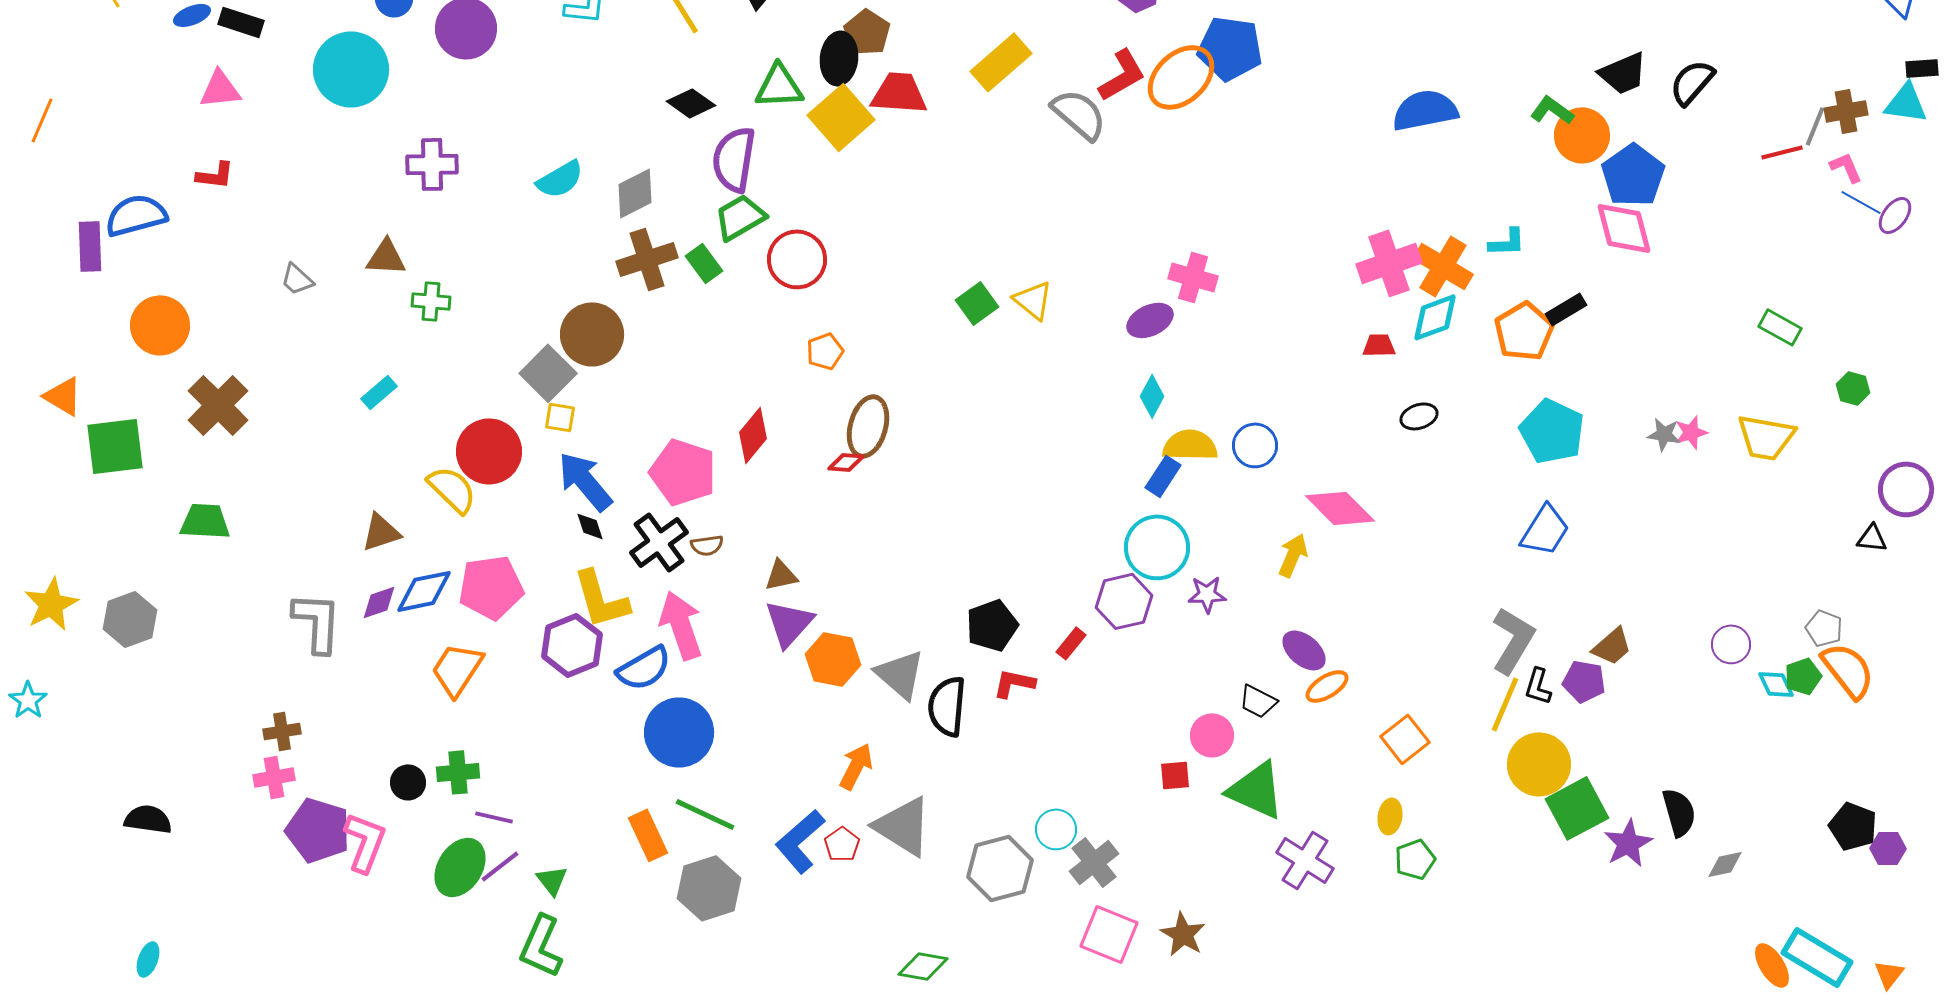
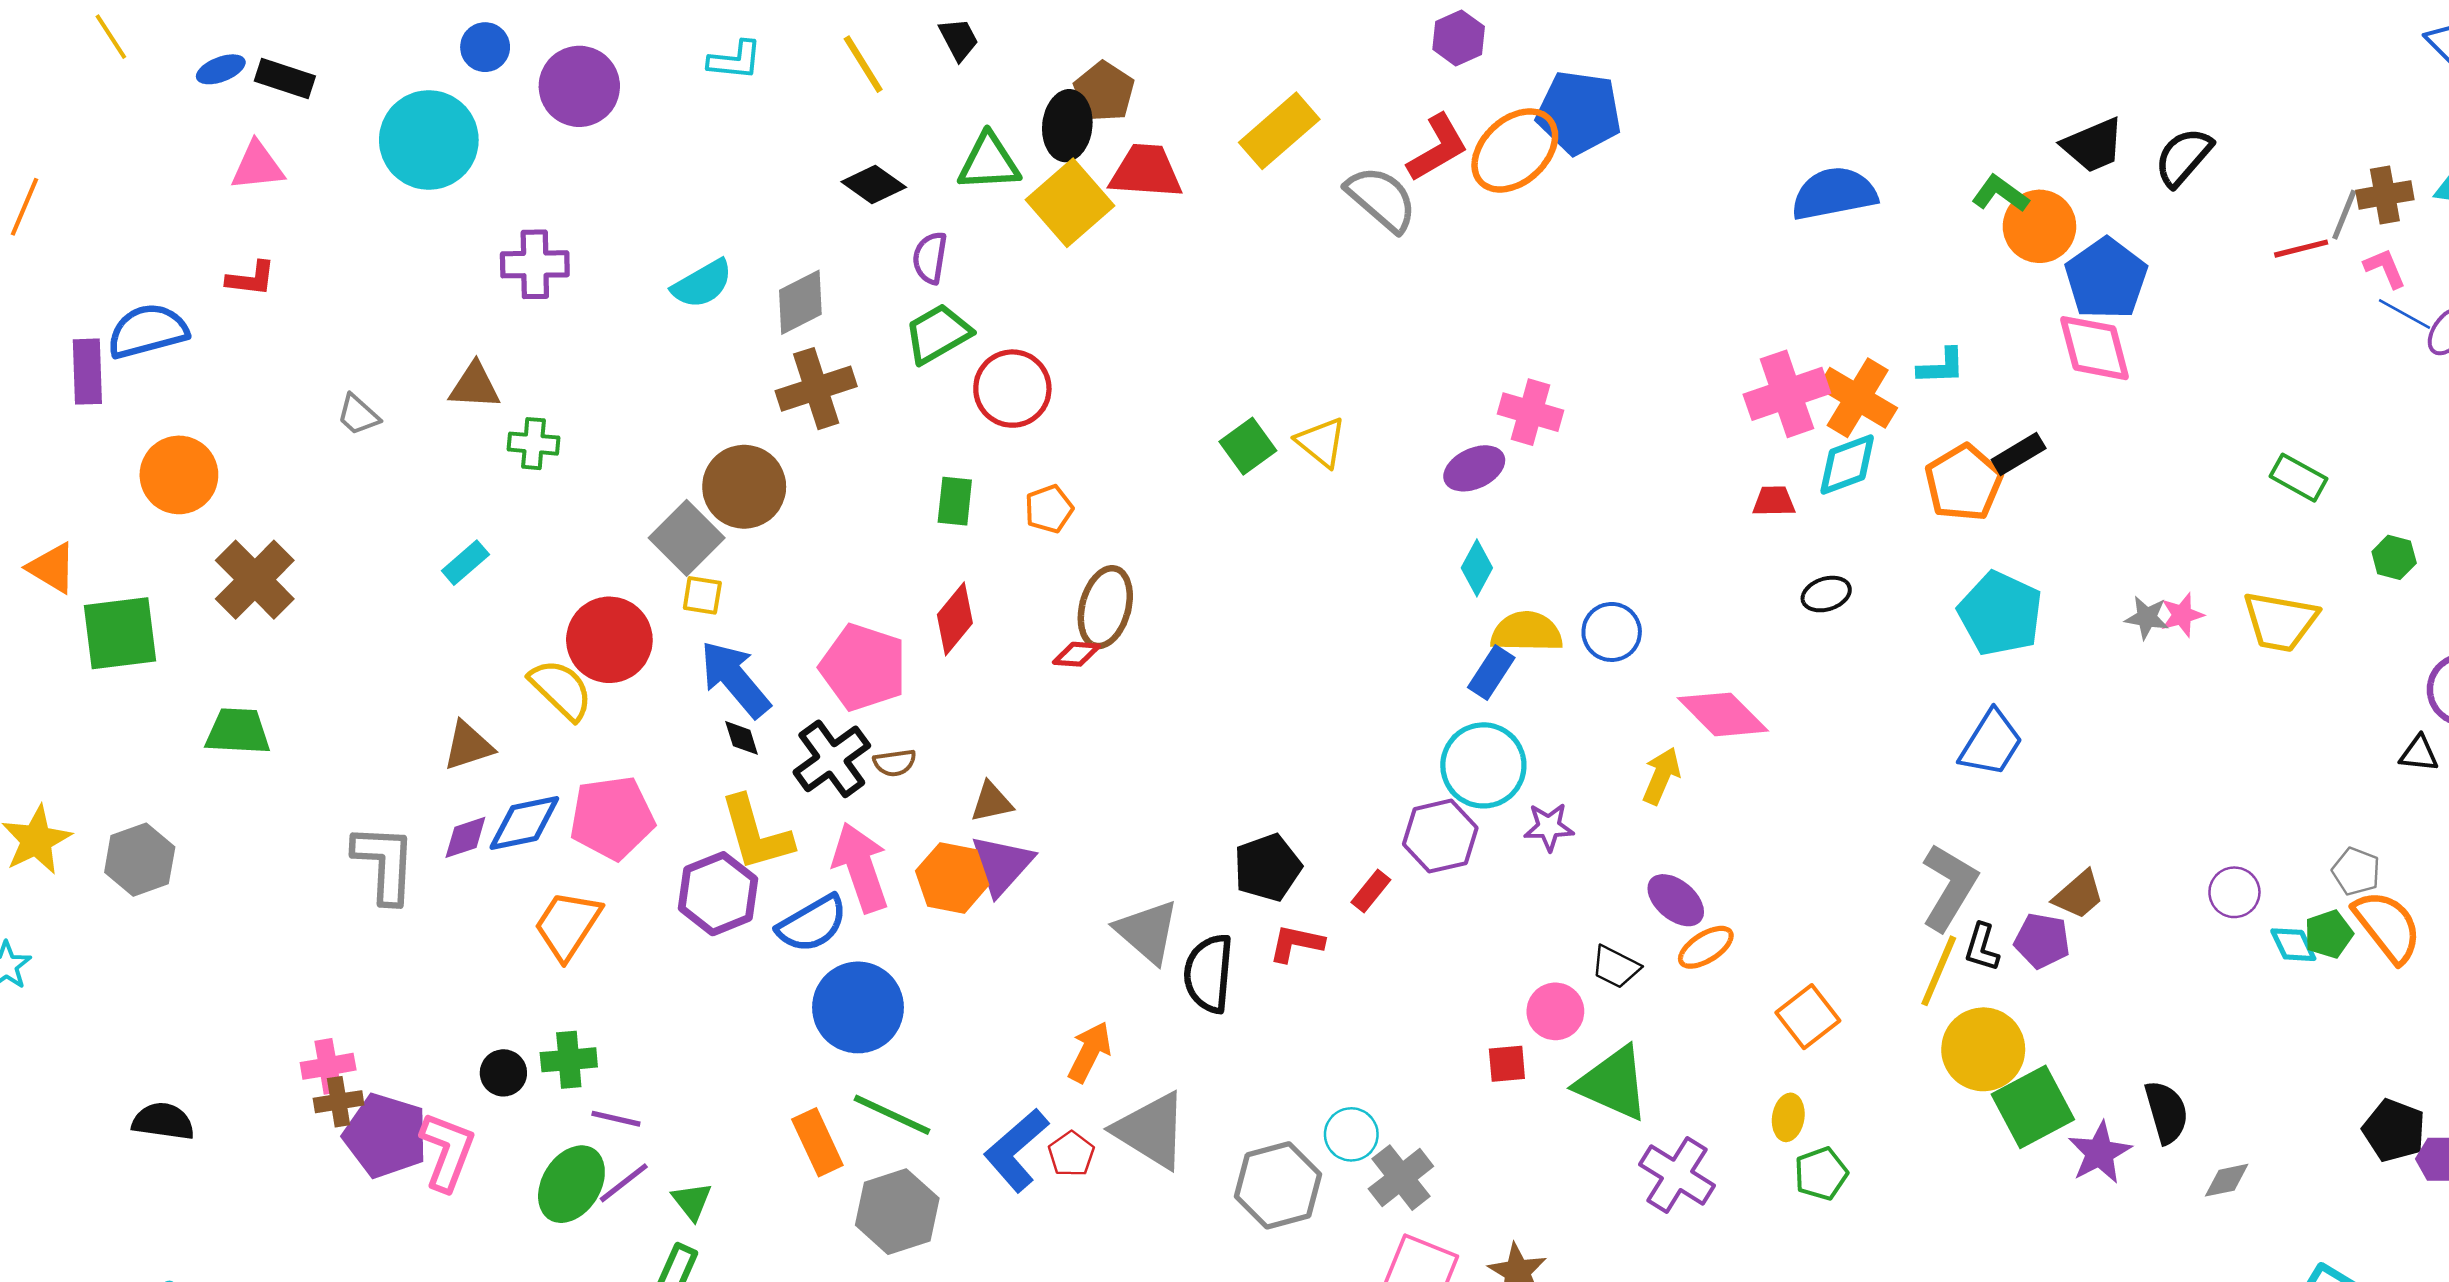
purple semicircle: (734, 159) -> (930, 258), size x0.6
green rectangle: (704, 263) -> (955, 501), moved, turned 42
orange hexagon: (833, 659) -> (952, 878), moved
brown cross: (282, 731) -> (339, 1102), moved

